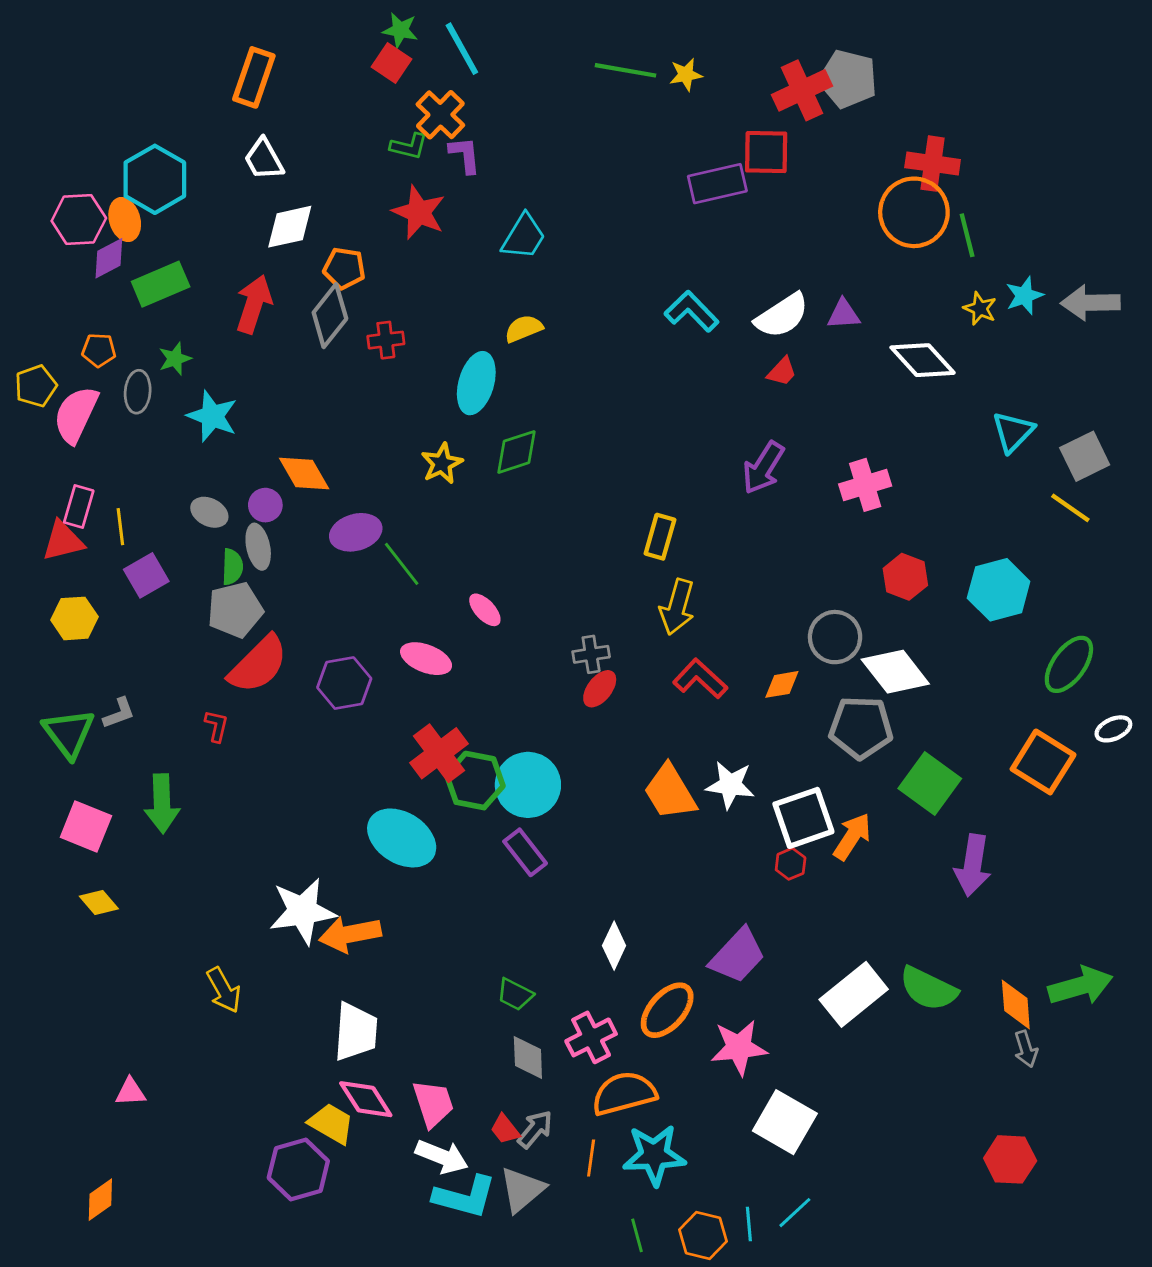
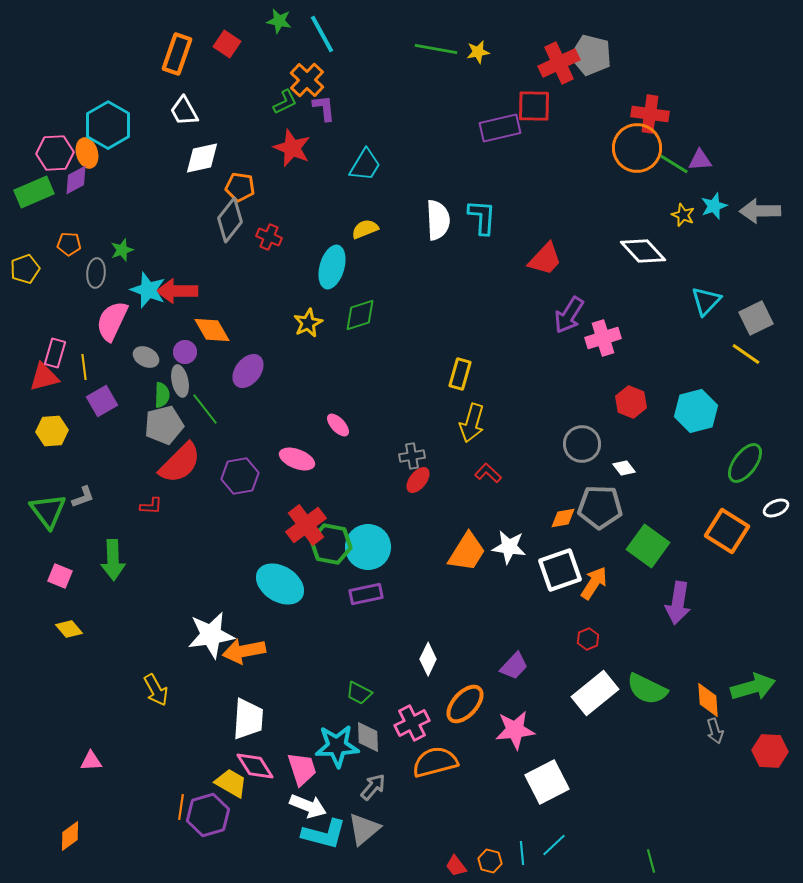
red square: (392, 63) -> (227, 44), moved
green L-shape: (409, 146) -> (285, 102), turned -40
green line: (967, 235) -> (674, 164), turned -44
green rectangle: (161, 284) -> (34, 192), moved
red arrow: (254, 304) -> (177, 291), moved, turned -108
cyan L-shape: (692, 311) -> (482, 217), turned 48
purple triangle: (844, 314) -> (700, 160), moved
white semicircle: (782, 316) -> (438, 220), moved, turned -60
red cross: (386, 340) -> (269, 237), turned 30
red trapezoid: (782, 372) -> (545, 259), size x1.6
pink semicircle: (76, 415) -> (112, 321), moved
purple arrow: (763, 468) -> (569, 315), moved
purple ellipse: (356, 532) -> (248, 371), turned -36
green line: (402, 564) -> (205, 409), moved
white diamond: (895, 672) -> (624, 468), size x0.5
red L-shape: (700, 679) -> (488, 473), size x0.7
orange diamond: (782, 684) -> (563, 518), moved
red L-shape: (217, 726) -> (151, 506), turned 80
orange trapezoid: (670, 792) -> (467, 552), turned -117
pink square: (86, 827) -> (60, 576), size x0.7
purple rectangle: (525, 852) -> (366, 594), turned -64
red hexagon: (791, 864) -> (588, 639), moved
purple trapezoid: (737, 956) -> (514, 666), size x0.7
white square: (785, 1122) -> (547, 782), turned 33
red trapezoid: (505, 1129) -> (456, 866), moved
cyan star: (654, 1155) -> (337, 746), moved
orange line: (591, 1158) -> (181, 807), moved
red hexagon: (1010, 1159) -> (770, 751), moved
green line: (637, 1235) -> (651, 861), moved
orange hexagon: (703, 1235) -> (490, 861), size x0.7

